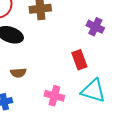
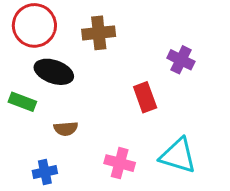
red rectangle: (79, 60) -> (145, 97), moved

